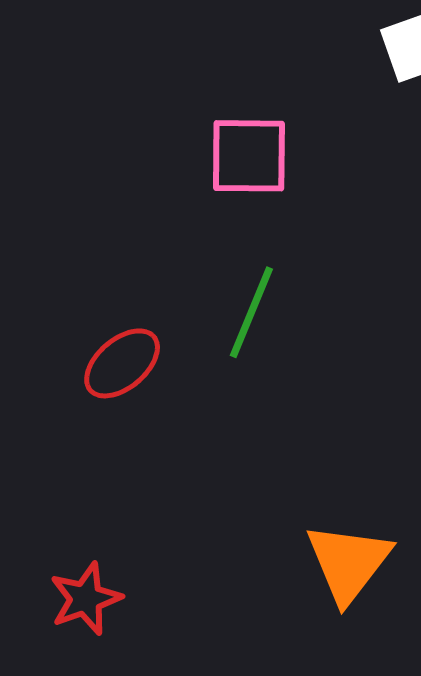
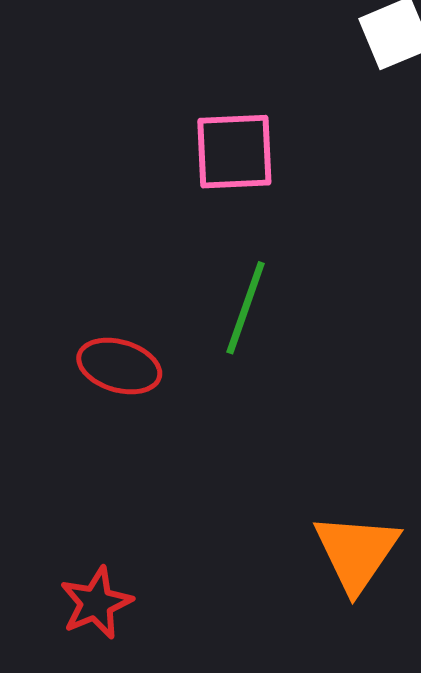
red ellipse: (122, 363) -> (119, 366), turned 60

